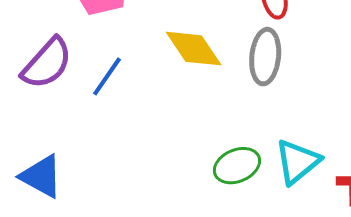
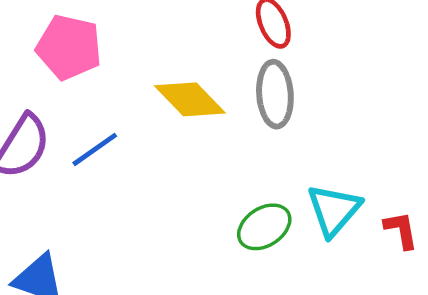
blue line: (107, 76) -> (95, 149), turned 30

